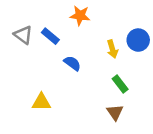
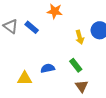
blue semicircle: (72, 63) -> (48, 68), moved, turned -48
green rectangle: (120, 84) -> (76, 65), moved

